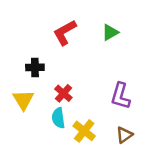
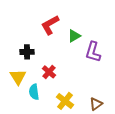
green triangle: (110, 32) -> (74, 36), moved
purple L-shape: (121, 96) -> (93, 52), moved
cyan semicircle: (58, 118) -> (34, 92), moved

